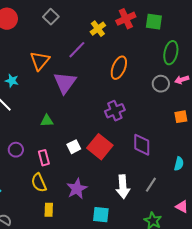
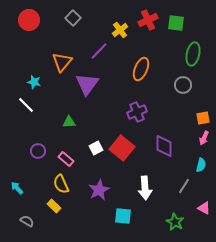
pink arrow: (182, 80) -> (204, 138), moved, turned -48
pink rectangle: (44, 158) -> (66, 159), turned -35
gray line: (151, 185) -> (184, 186), moved
yellow rectangle: (49, 210) -> (54, 206), moved, turned -48

